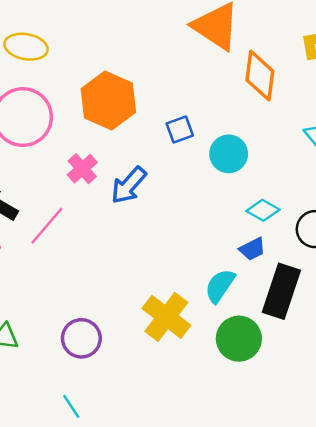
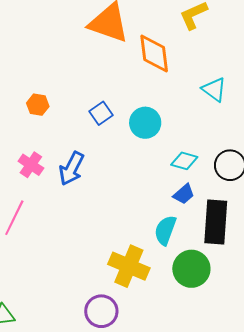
orange hexagon: (108, 100) -> (38, 105), size x0.5
purple circle: (81, 338) -> (101, 311), moved

